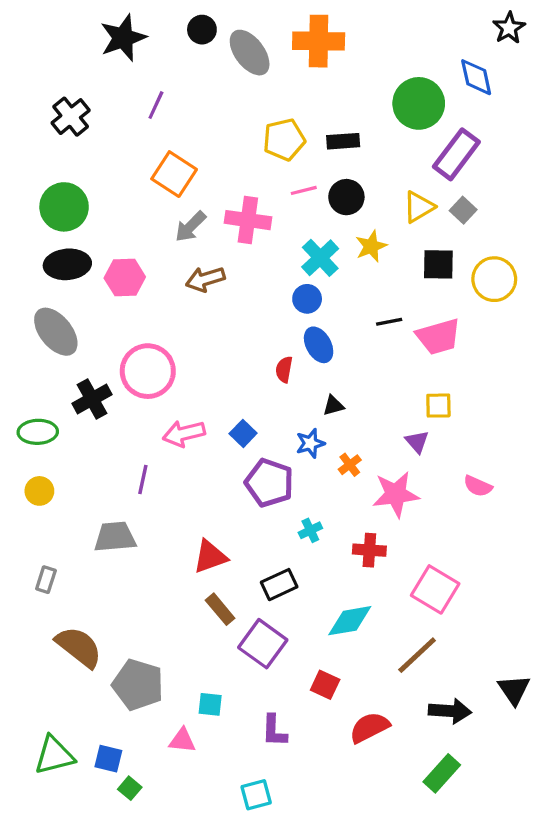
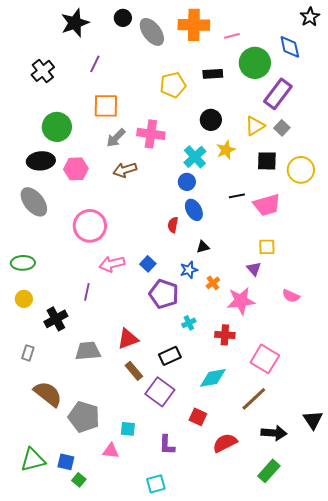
black rectangle: (343, 141) -> (213, 74), moved
orange square: (174, 174) -> (106, 106), turned -32
pink line: (304, 190) -> (232, 36), moved
green circle: (64, 207) -> (57, 127), moved
black cross: (92, 399) -> (56, 319), moved
gray trapezoid: (115, 537) -> (88, 351), moved

